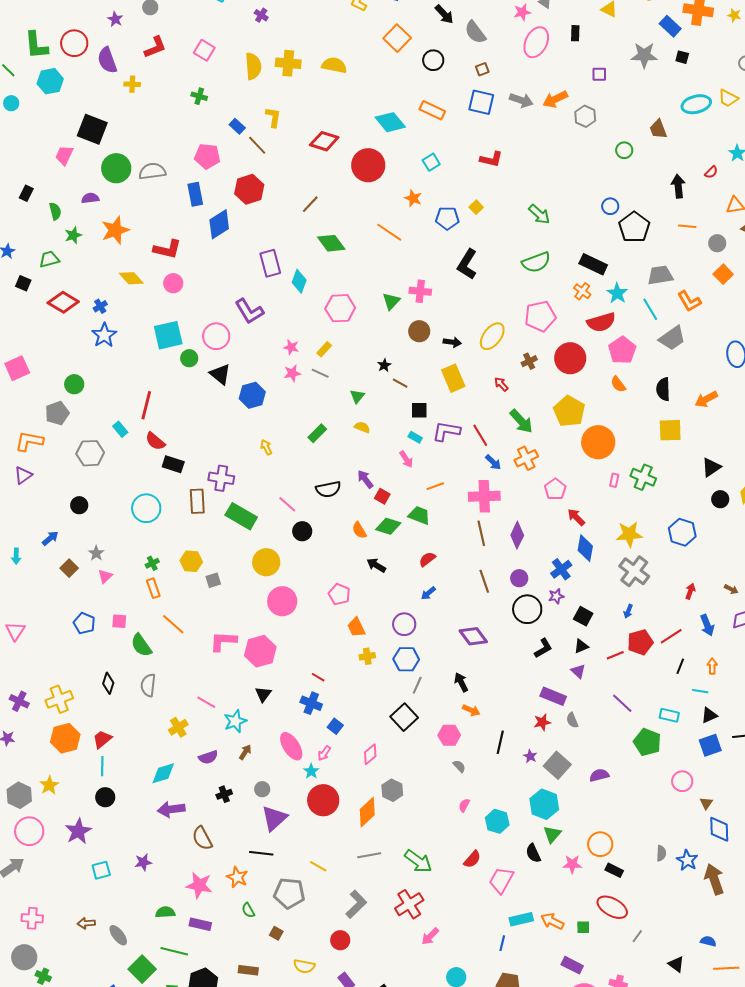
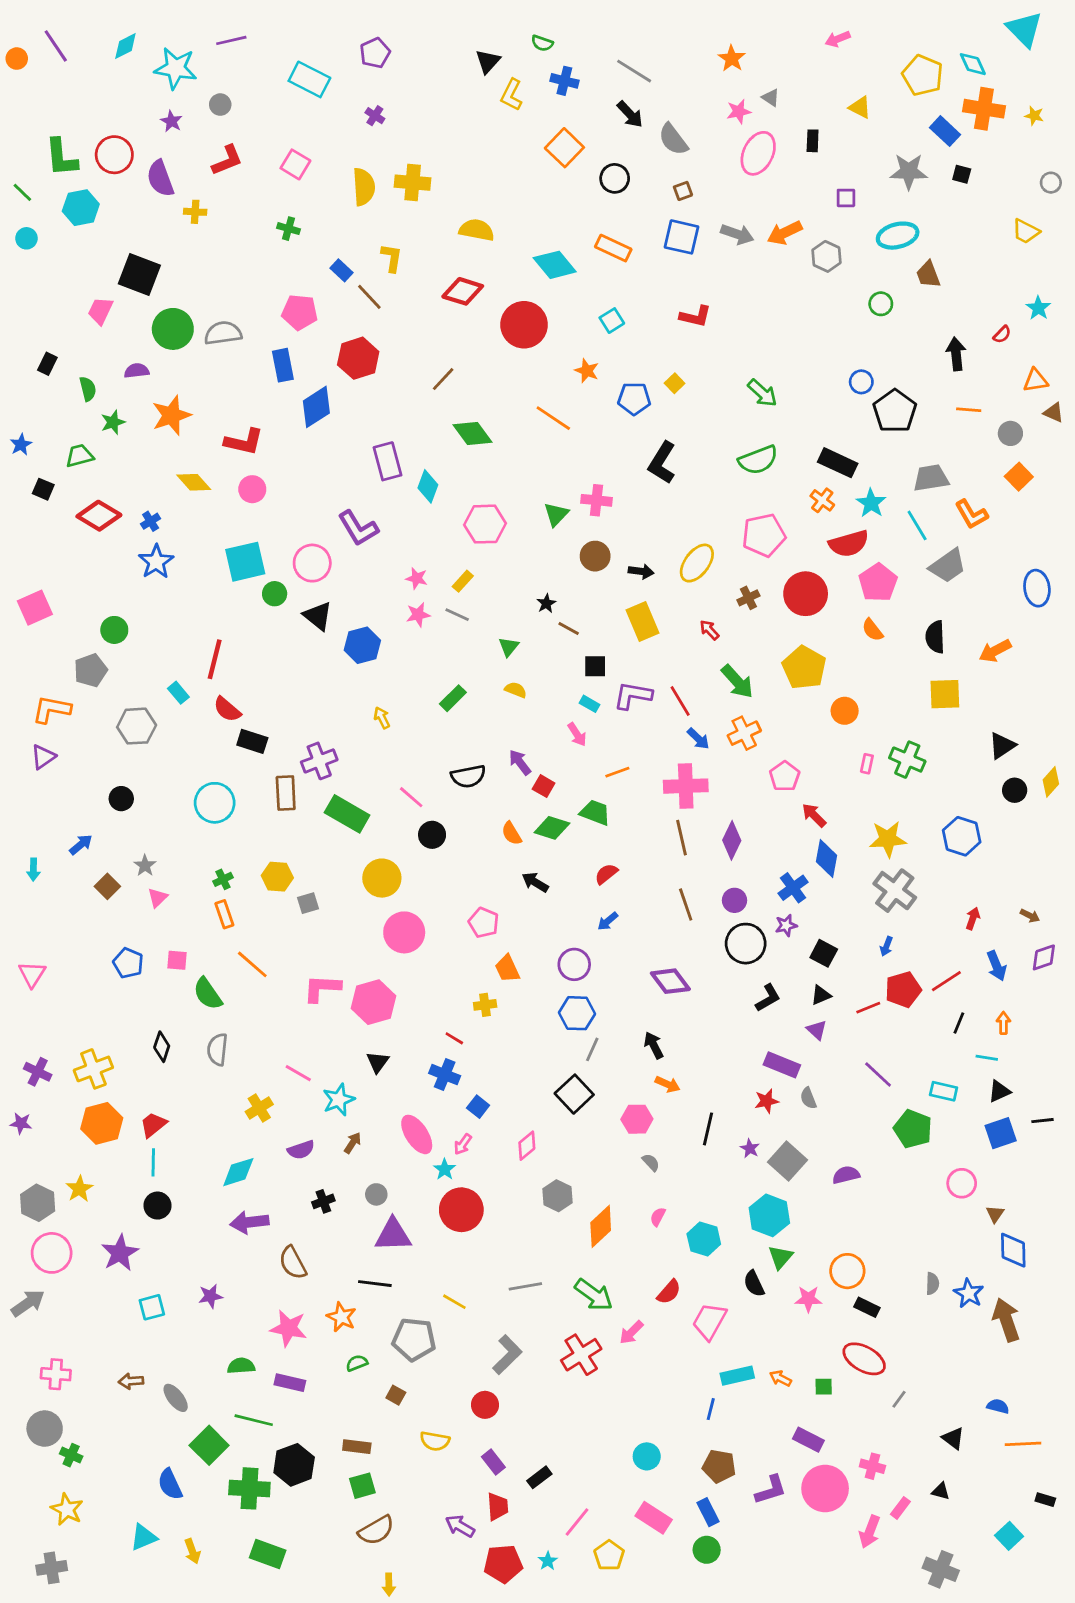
yellow semicircle: (334, 65) -> (477, 230), moved
cyan ellipse: (696, 104) -> (898, 236), moved
orange circle: (598, 442) -> (845, 711), size x0.6
purple cross: (221, 478) -> (319, 761), turned -30
yellow cross: (367, 656) -> (485, 1005), moved
orange diamond: (367, 812) -> (601, 1226), moved
purple triangle: (274, 818) -> (393, 1235), turned 40
green semicircle: (248, 910) -> (357, 1363), turned 98
orange arrow: (552, 921) -> (780, 1378), size x0.7
pink arrow: (430, 936) -> (631, 1332), moved

